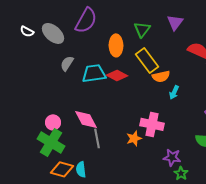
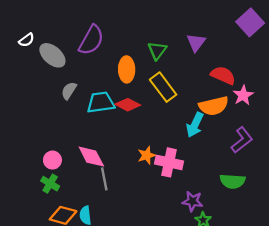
white semicircle: (27, 31) -> (27, 40), moved, turned -64
orange semicircle: (161, 76) -> (214, 106), moved, size x1.4
cyan arrow: (174, 92) -> (195, 125), size x1.5
orange star: (134, 138) -> (147, 155), moved
green cross: (51, 142) -> (50, 184), size x0.6

